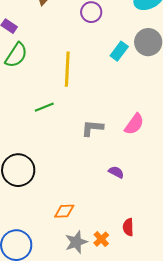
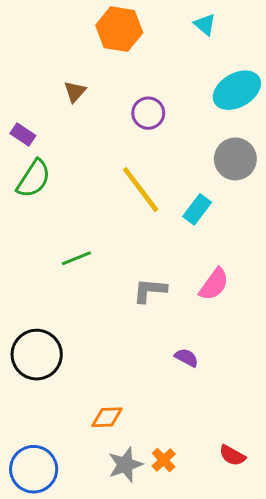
cyan rectangle: (119, 51) -> (197, 209), moved
yellow line: (67, 69) -> (141, 190), moved, turned -40
red semicircle: (128, 227) -> (232, 455), moved, turned -60

